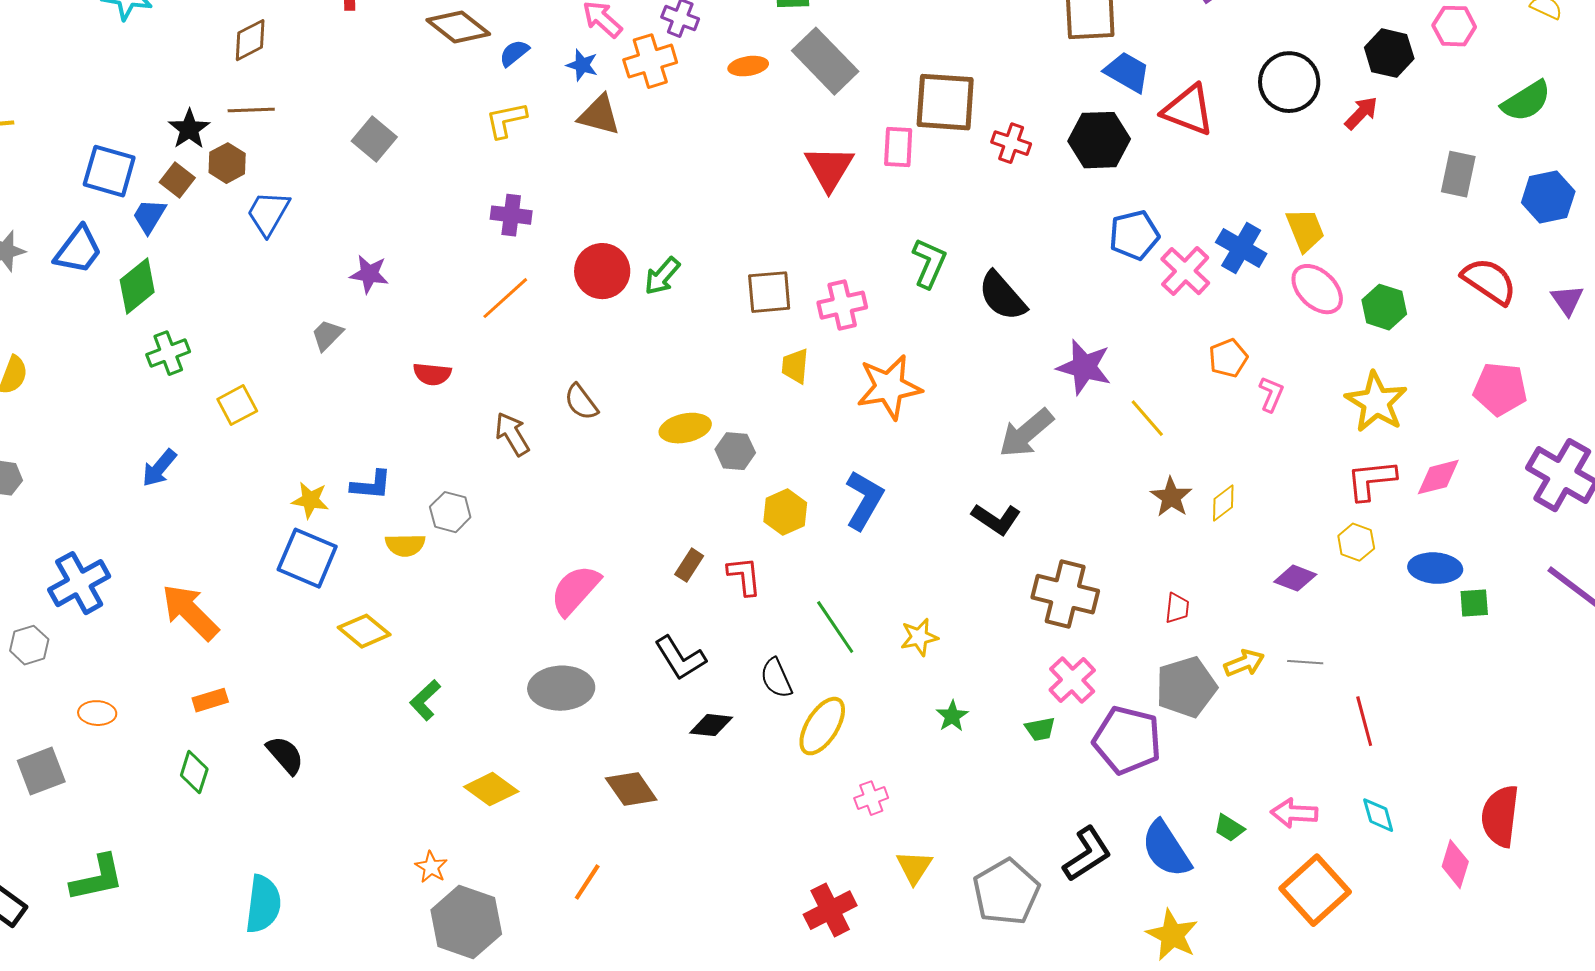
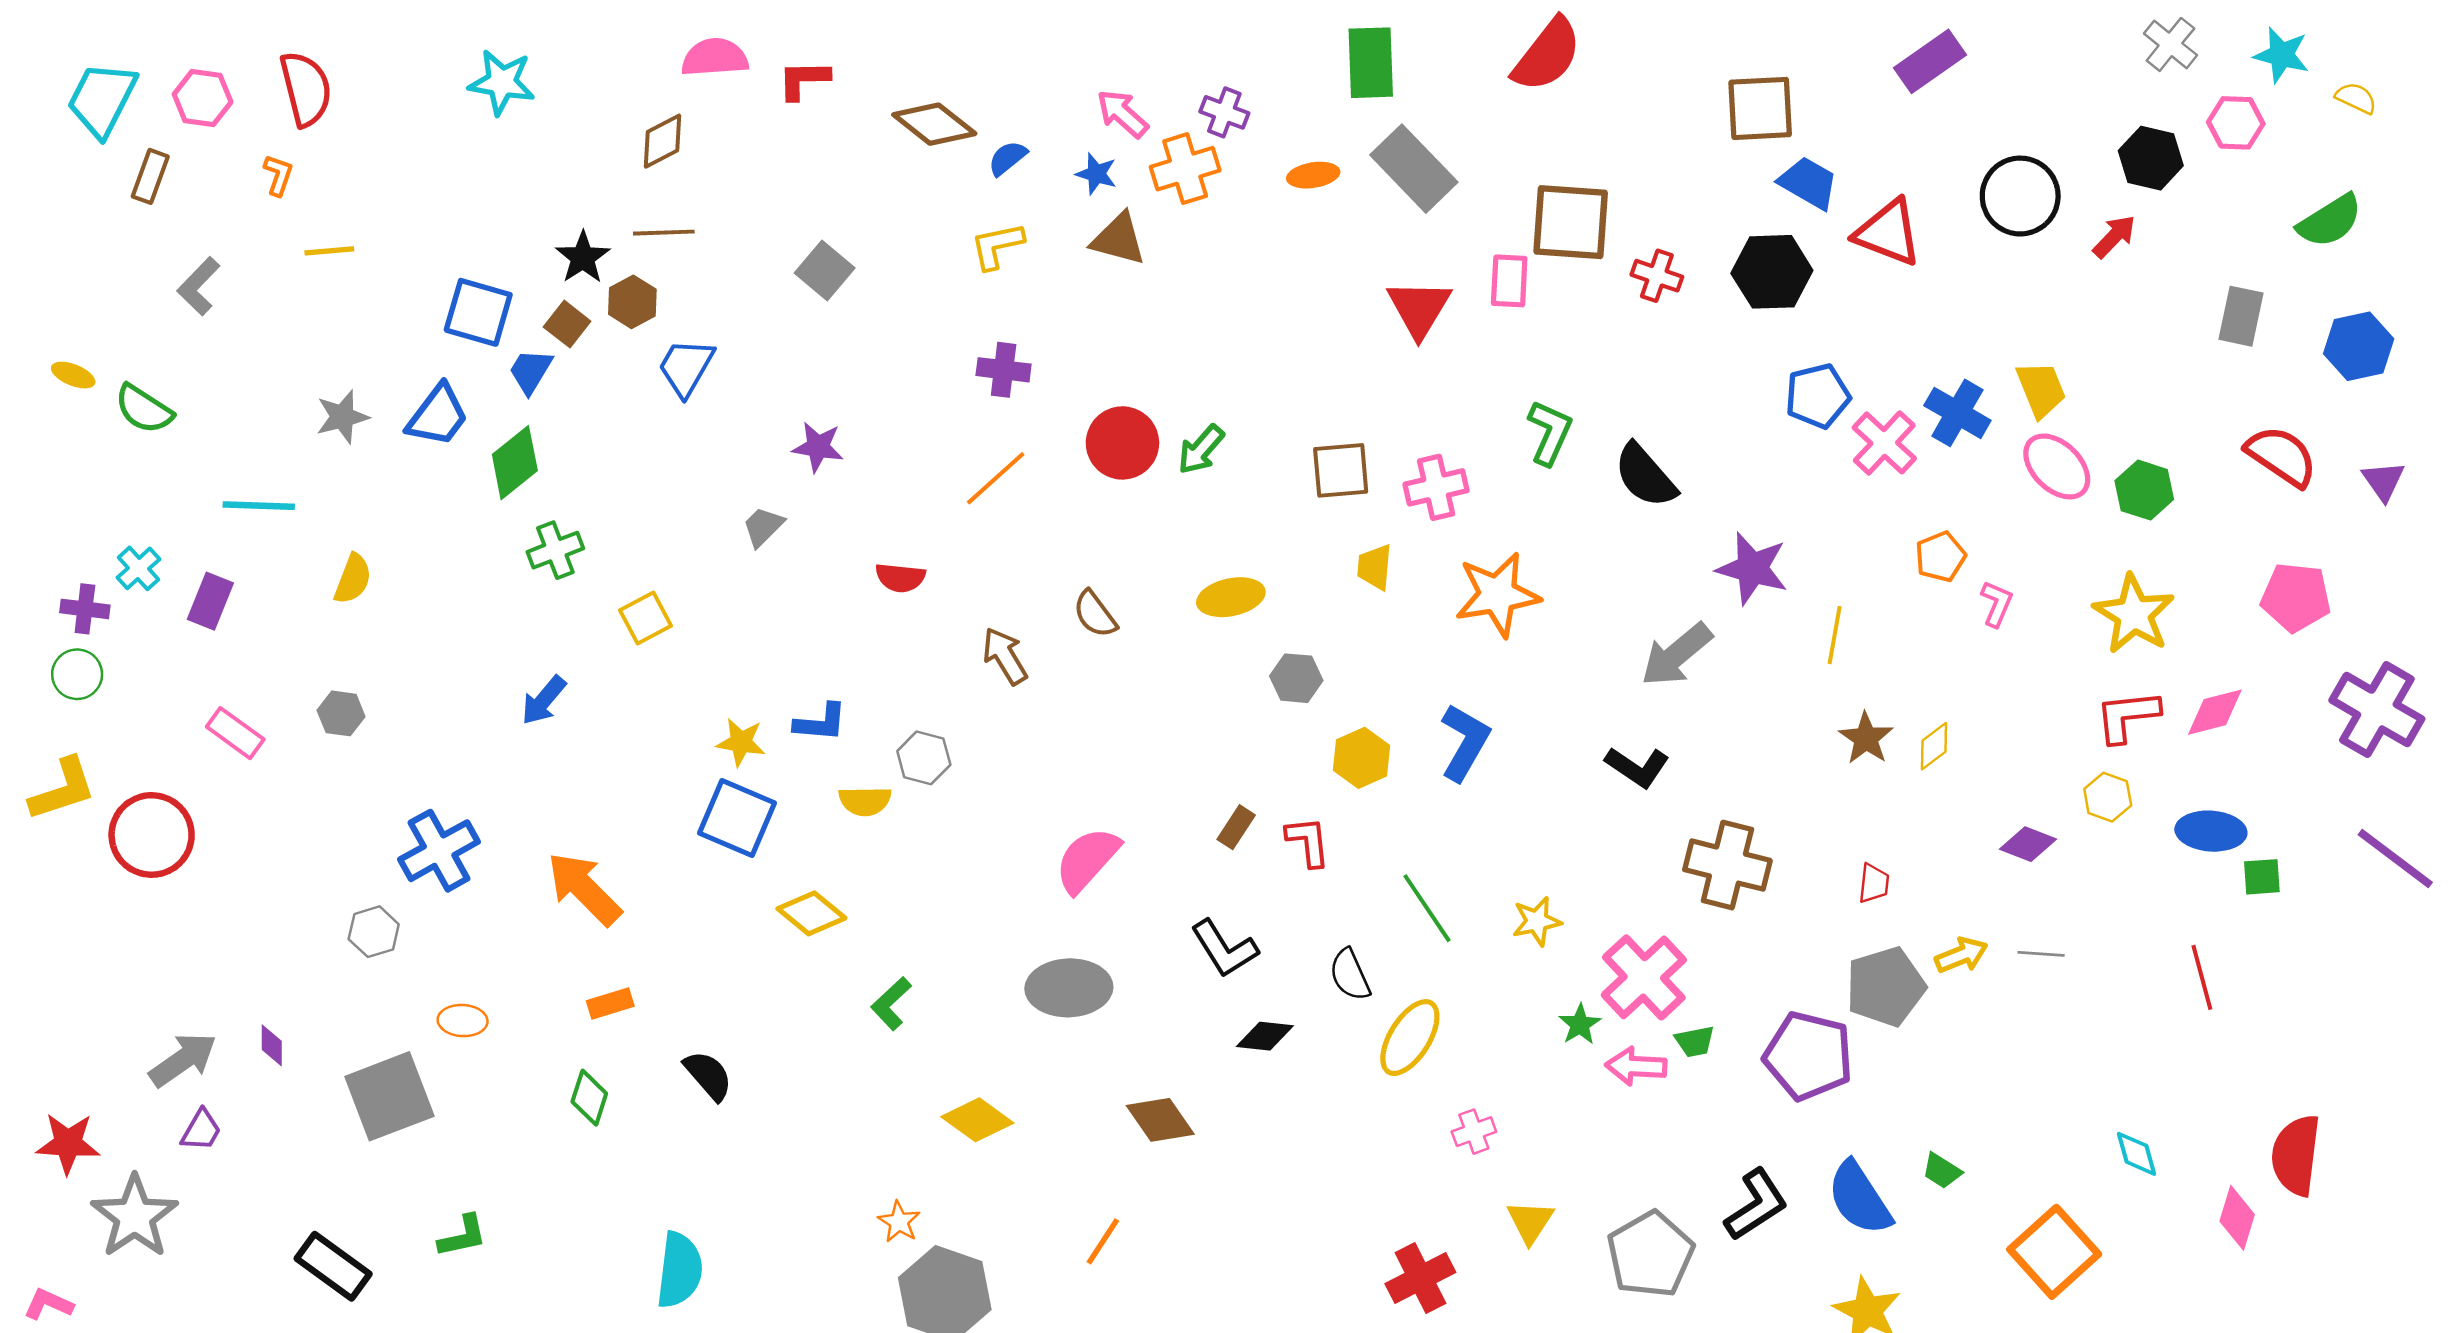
yellow line: (1147, 418) -> (1835, 635), turned 51
yellow ellipse: (685, 428) -> (1231, 597), moved
pink cross: (1072, 680) -> (1644, 977), moved, size x1.4
red line: (1364, 721) -> (2202, 977), moved
gray square: (41, 771) -> (389, 1096), size x1.4
pink arrow: (1294, 813) -> (1636, 1066), moved
green L-shape: (97, 878) -> (463, 1236), size x0.7

